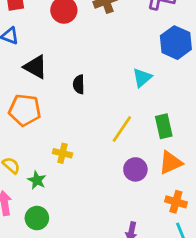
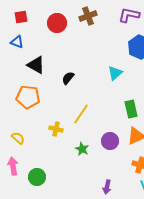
black semicircle: (79, 84) -> (68, 78), turned 40
yellow line: (122, 129) -> (81, 114), moved
green star: (37, 180) -> (82, 149), moved

